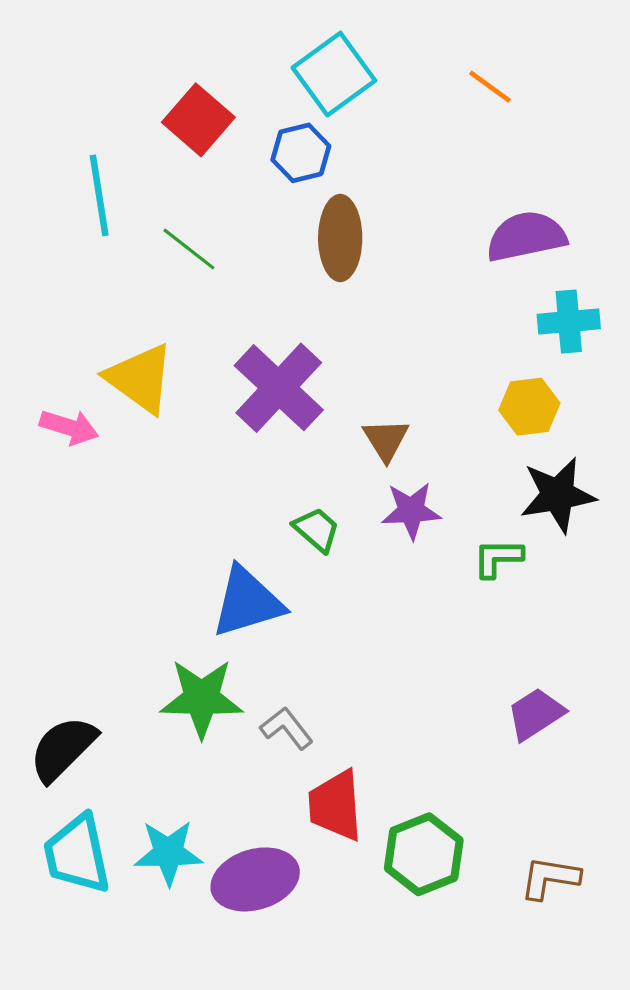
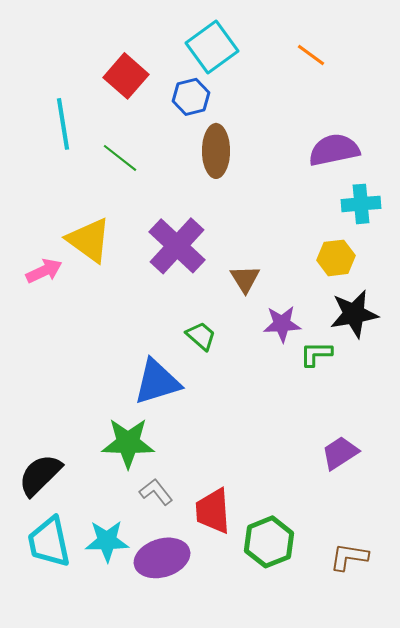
pink arrow: (69, 427) -> (44, 271), turned -42
purple star: (411, 511) -> (282, 324), moved
gray L-shape: (287, 728) -> (156, 492), moved

